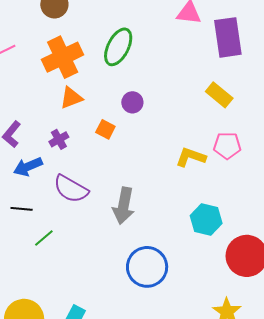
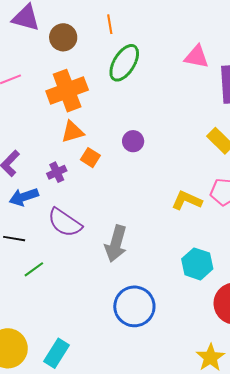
green ellipse: (118, 47) -> (124, 63), moved
orange square: (105, 129) -> (90, 158), moved

